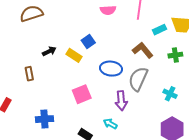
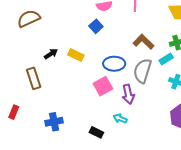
cyan rectangle: (159, 30) -> (166, 59), moved
blue square: (88, 42) -> (96, 26), moved
brown rectangle: (29, 74) -> (34, 78), size x1.5
pink square: (82, 94) -> (103, 86), moved

